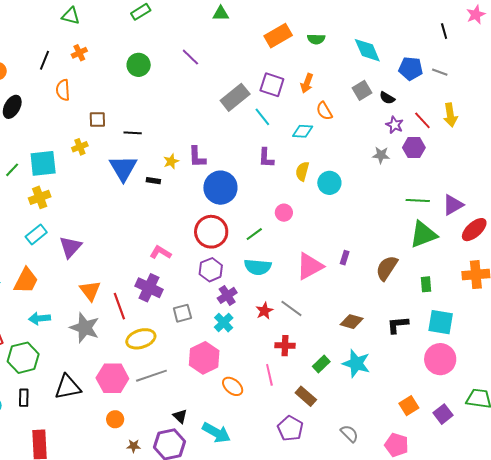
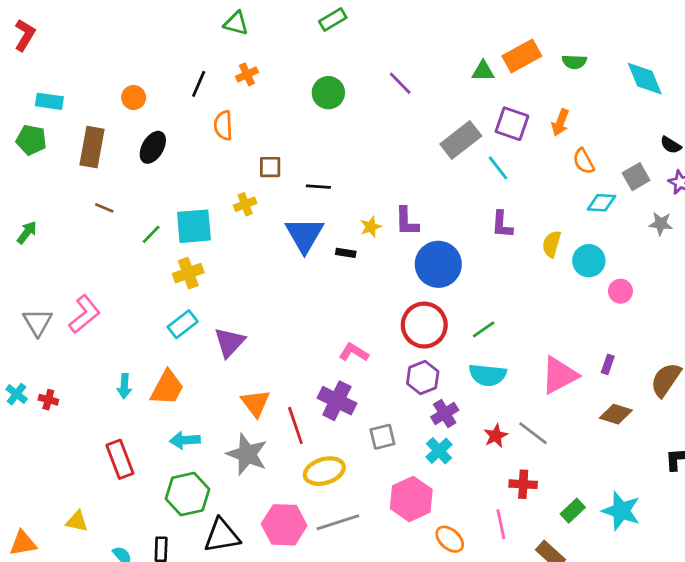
green triangle: (221, 14) -> (483, 71), moved
gray square: (362, 90) -> (636, 177), moved
cyan diamond: (303, 131) -> (601, 203), moved
pink circle: (284, 213) -> (620, 291), moved
brown diamond: (352, 322) -> (616, 414), moved
green hexagon: (23, 358) -> (187, 494), moved

